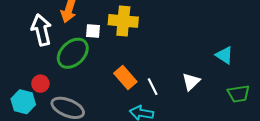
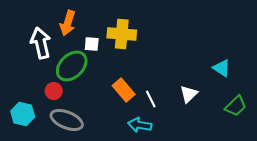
red circle: (40, 84) -> (54, 91), moved
green trapezoid: (239, 94) -> (236, 106), turned -35

